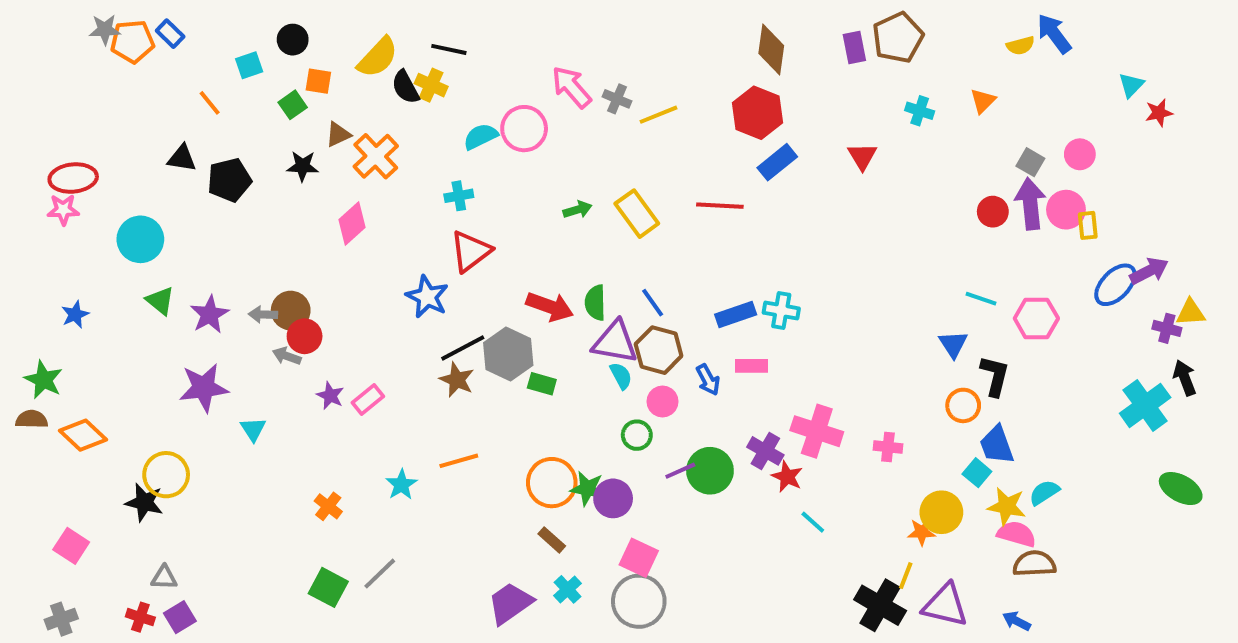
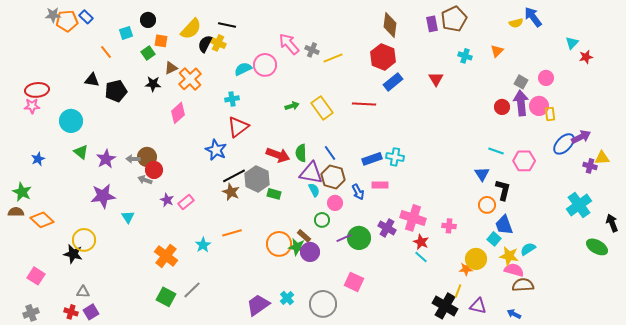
black semicircle: (405, 87) -> (205, 44), turned 54
black arrow: (1185, 378) -> (612, 223), moved
red star: (787, 477) -> (421, 242), moved
orange cross: (328, 506) -> (166, 256), size x1.6
cyan line: (813, 522) -> (421, 257), moved
brown rectangle: (552, 540) -> (304, 236), moved
pink square: (639, 558) -> (354, 282), moved
purple triangle: (945, 605) -> (478, 306), size x0.7

